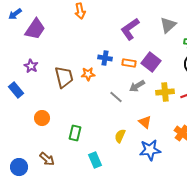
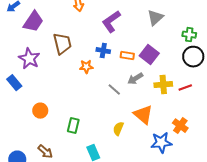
gray triangle: (168, 25) -> (155, 18), moved
purple L-shape: (130, 29) -> (111, 22), moved
purple star: (31, 66) -> (29, 59), size x1.5
brown trapezoid: (64, 77) -> (62, 44), moved
orange triangle: (145, 122) -> (143, 115), size x1.5
blue star: (150, 150) -> (161, 143), moved

